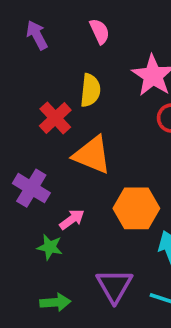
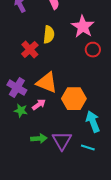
orange triangle: (92, 155) -> (47, 83), moved
green star: (50, 247) -> (21, 111), moved
green arrow: (55, 302) -> (39, 139), moved

